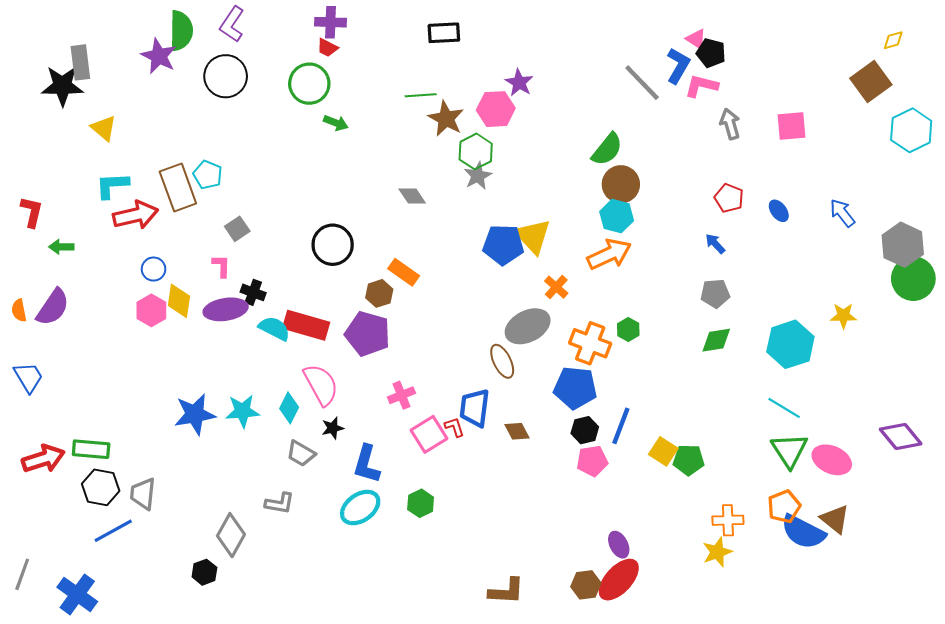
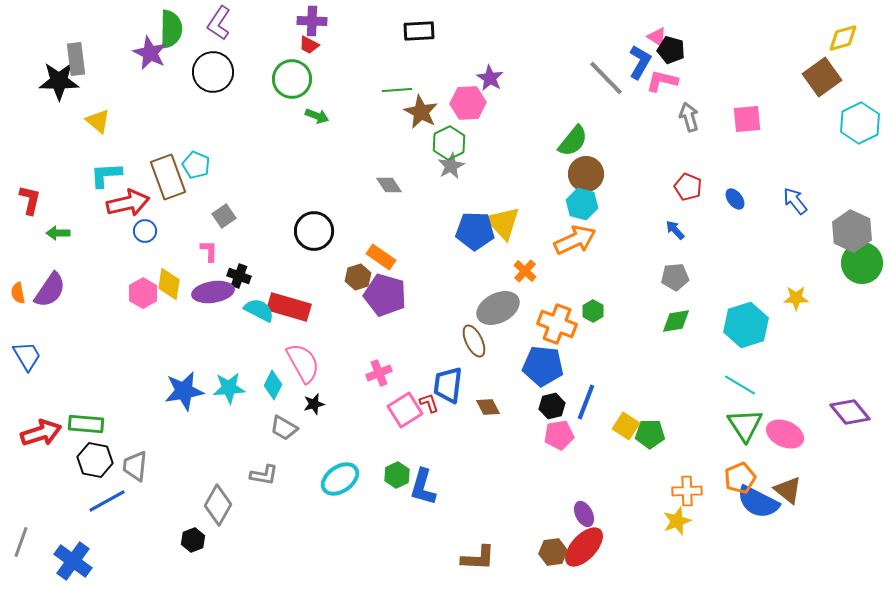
yellow diamond: (893, 40) -> (843, 38), size x1.5
blue circle: (154, 269) -> (145, 231), moved
purple pentagon: (368, 334) -> (385, 295), moved
blue L-shape: (367, 464) -> (423, 487), moved

